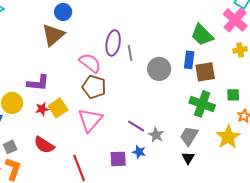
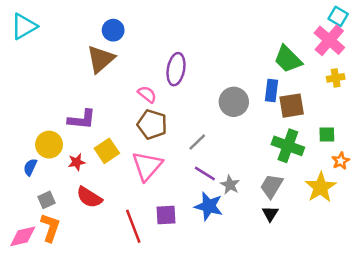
gray line: (130, 53) -> (197, 142), moved, turned 56
pink semicircle: (90, 63) -> (147, 94), size x0.7
red star: (42, 109) -> (77, 162), moved
blue star: (139, 152) -> (209, 206), size x1.6
purple square: (118, 159) -> (166, 215), moved

